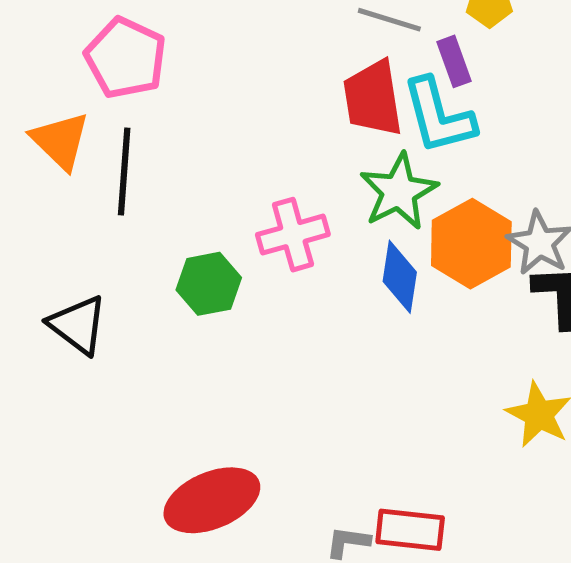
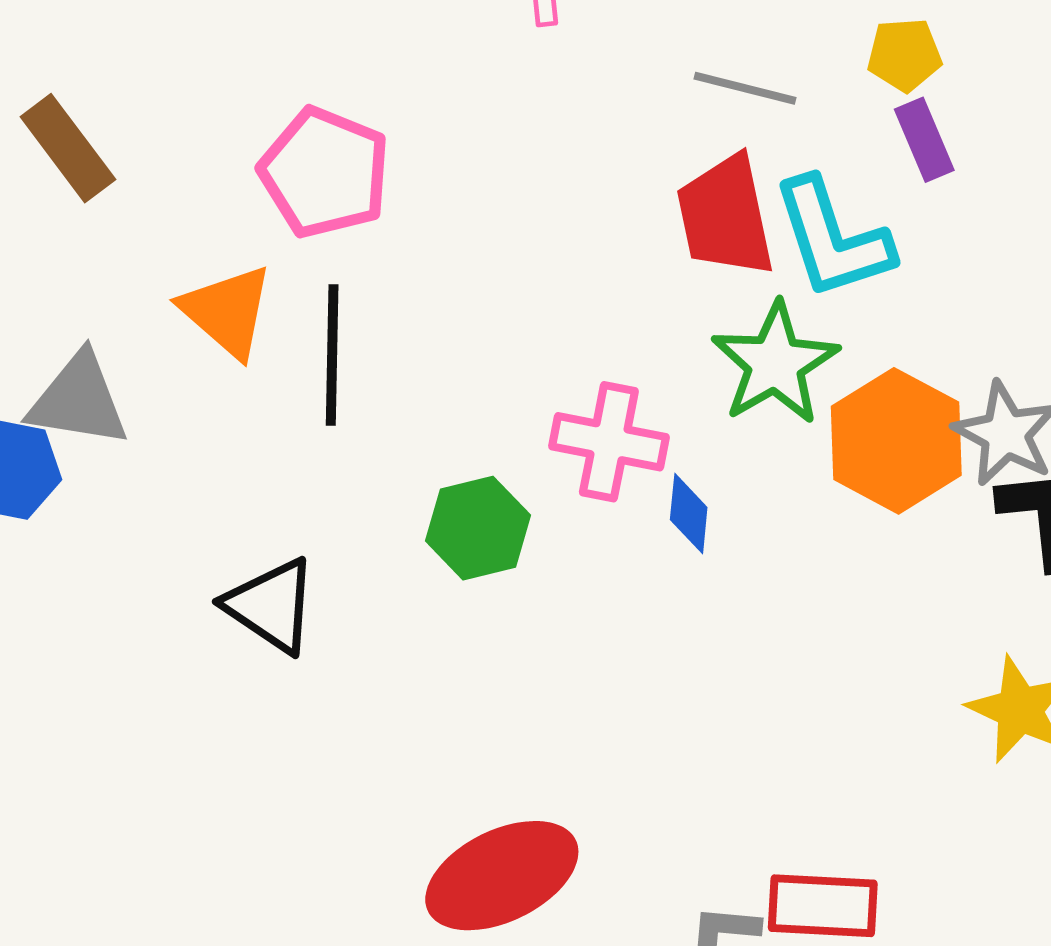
purple rectangle: (454, 61) -> (924, 140), moved
pink cross: (293, 235) -> (609, 442), turned 30
blue diamond: (400, 277) -> (689, 513), moved, size x0.7

